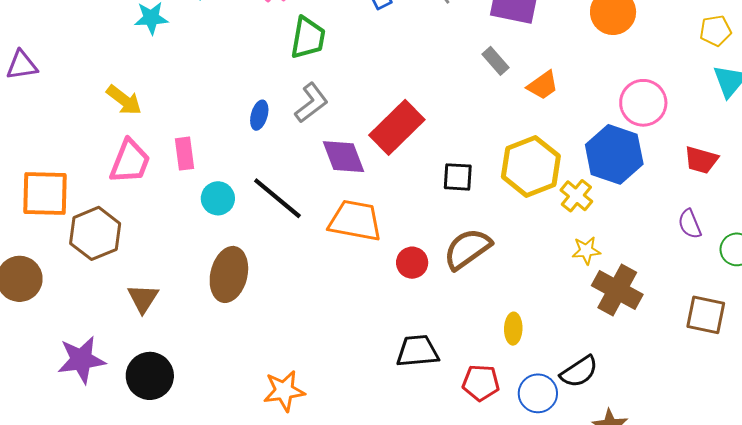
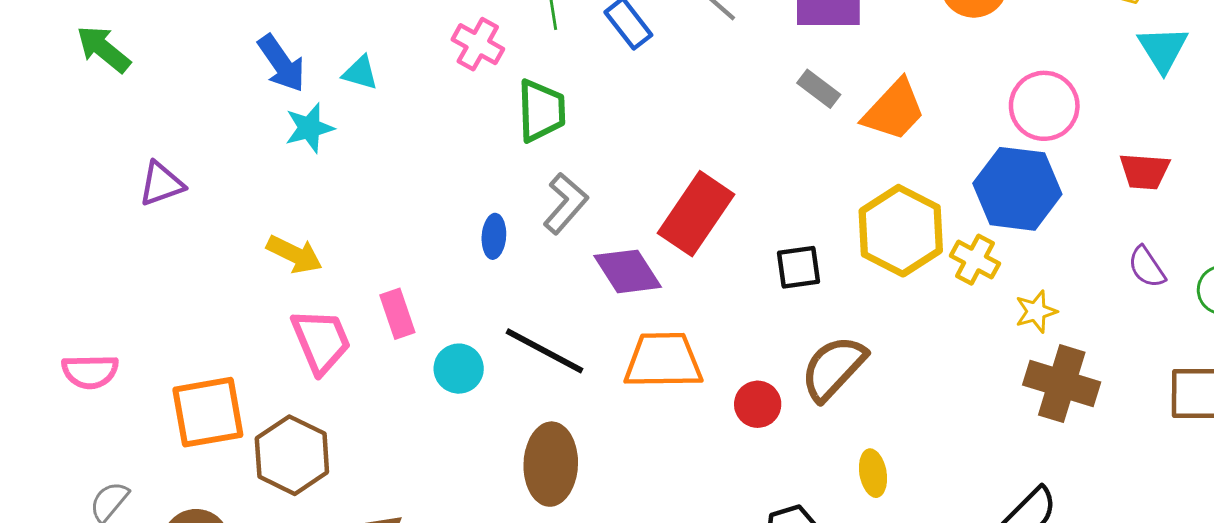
purple triangle: (22, 65) -> (161, 184), moved
orange trapezoid: (543, 85) -> (894, 110), size x1.4
pink trapezoid: (130, 161) -> (321, 341), turned -33
yellow star: (586, 251) -> (1036, 311), moved
brown ellipse: (229, 274) -> (551, 464), moved
yellow ellipse: (513, 329) -> (873, 473), moved

